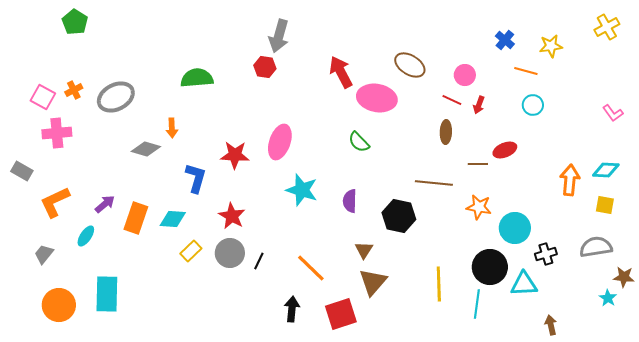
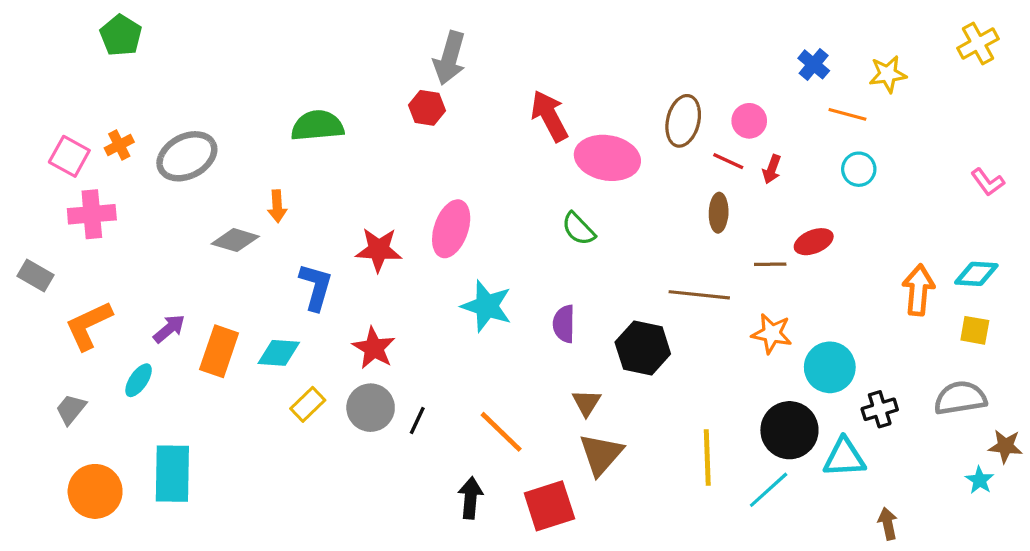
brown ellipse: (410, 65) -> (683, 121), moved, turned 72
cyan line: (477, 304) -> (769, 490), turned 40

